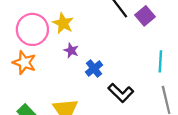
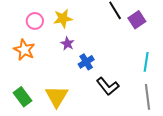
yellow star: (63, 23) -> (63, 18), turned 30
pink circle: (32, 29) -> (35, 21), size x0.6

